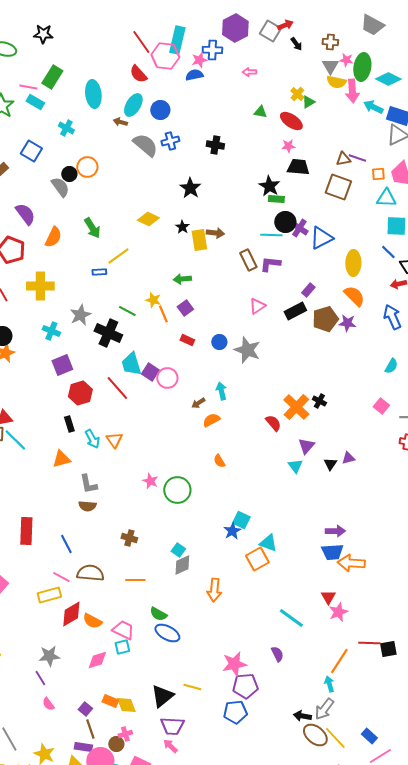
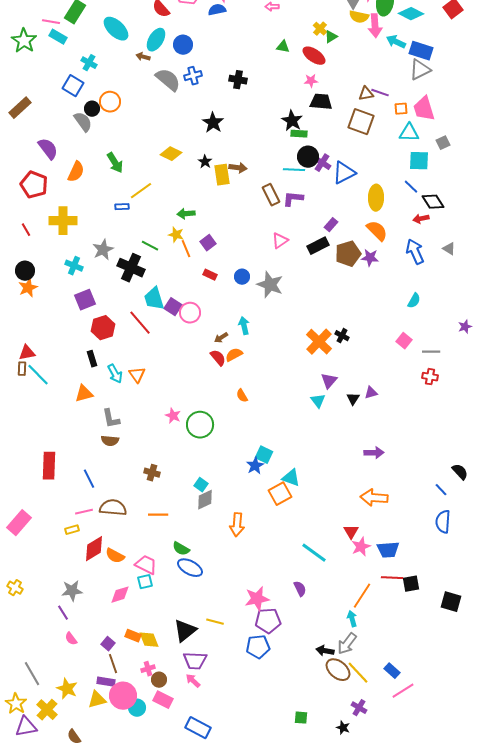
cyan ellipse: (93, 94) -> (116, 29), turned -40
blue square: (31, 151) -> (73, 86), moved
green arrow: (182, 279) -> (186, 214), moved
red semicircle: (273, 423) -> (218, 358), moved
purple arrow: (335, 531) -> (374, 453), moved
blue trapezoid: (332, 552) -> (388, 550), moved
pink line: (61, 577) -> (84, 512), turned -42
yellow rectangle: (49, 595) -> (72, 530), size x0.6
brown circle: (116, 744) -> (159, 680), moved

